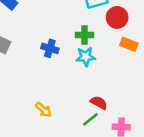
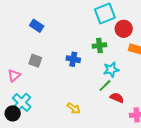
cyan star: (86, 57) -> (111, 70), moved
green line: (90, 119) -> (105, 86), moved

